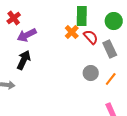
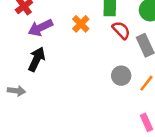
orange cross: (72, 32) -> (81, 24), moved

